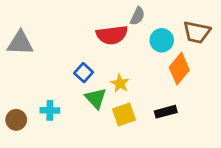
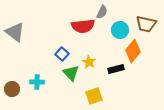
gray triangle: (20, 43) -> (15, 32), turned 35
black rectangle: (166, 112) -> (116, 69), moved
yellow square: (124, 114) -> (94, 96), moved

